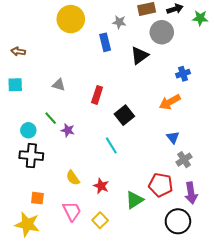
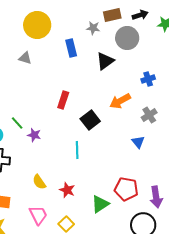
gray star: (119, 22) -> (93, 28), moved
gray triangle: (59, 85) -> (25, 58), moved
orange arrow: (170, 102) -> (120, 101), moved
cyan line: (111, 145) -> (77, 150), turned 30
gray cross: (184, 160) -> (149, 115), moved

